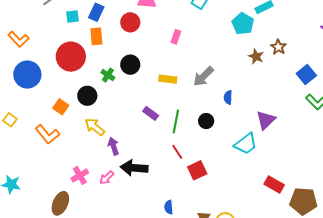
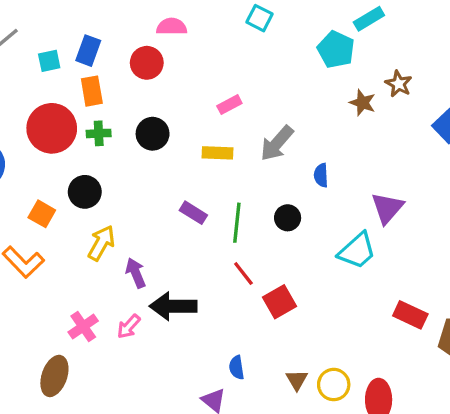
pink rectangle: (176, 37) -> (229, 105), moved, turned 48
green cross: (108, 75) -> (99, 133), moved, turned -32
yellow arrow: (95, 127) -> (101, 243), turned 85

